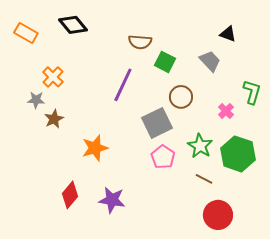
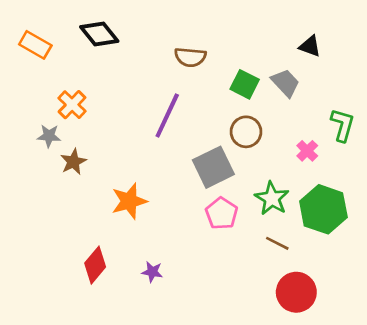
green square: (165, 62) -> (245, 84), moved
purple star: (112, 200) -> (152, 272), size x0.6

